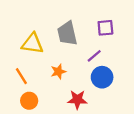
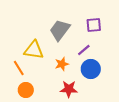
gray trapezoid: (67, 33) -> (60, 30), turned 50
yellow triangle: (33, 44) -> (34, 50), moved
orange star: (58, 72) -> (62, 64), moved

